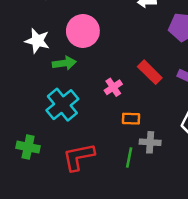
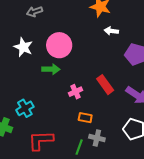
green arrow: (64, 63) -> (51, 69), moved
cyan cross: (62, 105) -> (25, 108), moved, size x0.7

